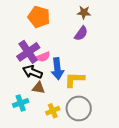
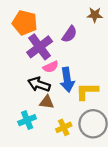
orange pentagon: (39, 17) -> (25, 23), moved
purple semicircle: (81, 33) -> (70, 34), moved
purple cross: (28, 52) -> (40, 47), moved

